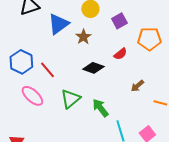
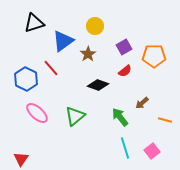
purple square: (119, 21) -> (124, 47), moved
red line: (47, 70) -> (51, 68), moved
green arrow: (100, 108) -> (120, 117), moved

